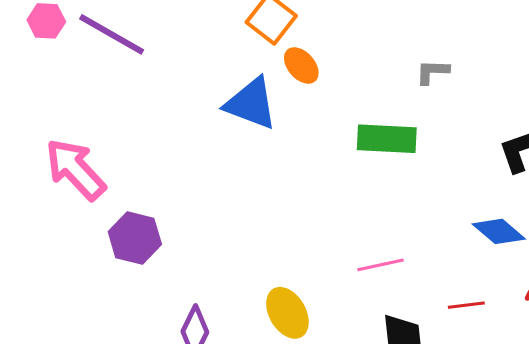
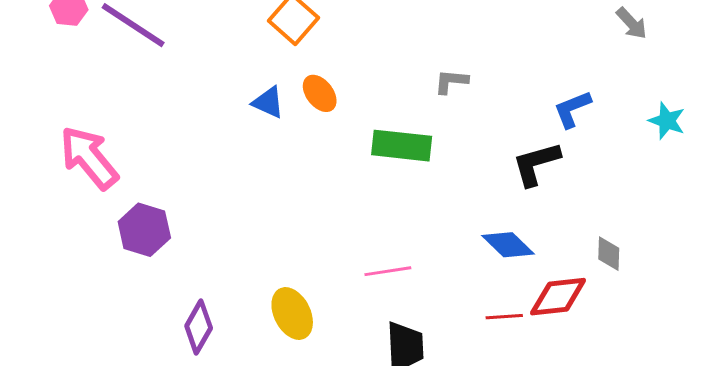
orange ellipse: (301, 65) -> (320, 93), moved
blue triangle: (251, 104) -> (268, 102), size x0.6
red line: (466, 305) -> (504, 317), moved

